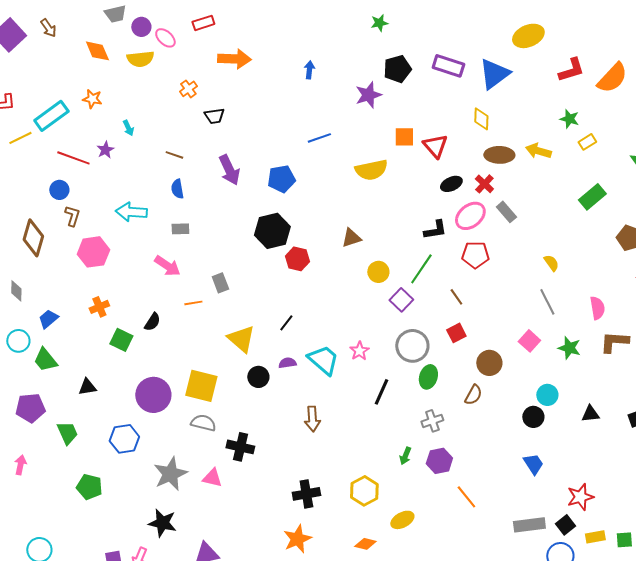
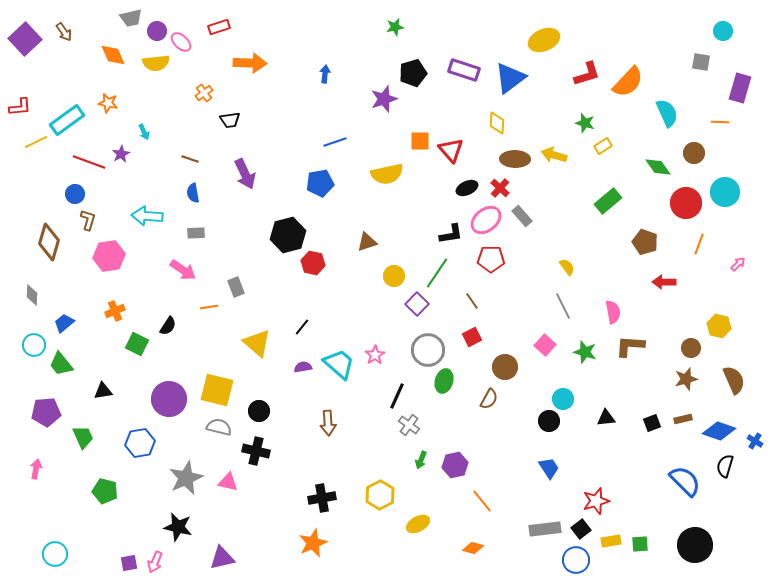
blue pentagon: (281, 179) -> (320, 183), moved
black circle: (258, 377) -> (259, 411), moved
gray cross: (432, 421) -> (409, 425), moved, turned -35
orange diamond: (365, 544) -> (473, 548), moved

